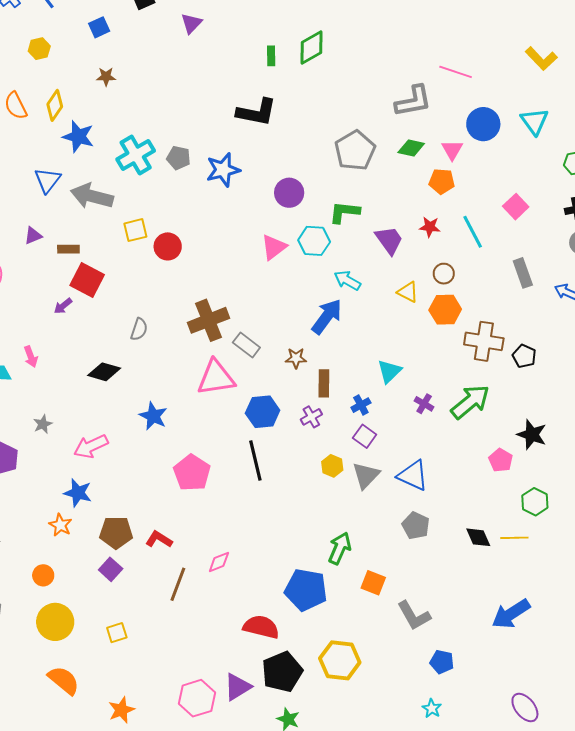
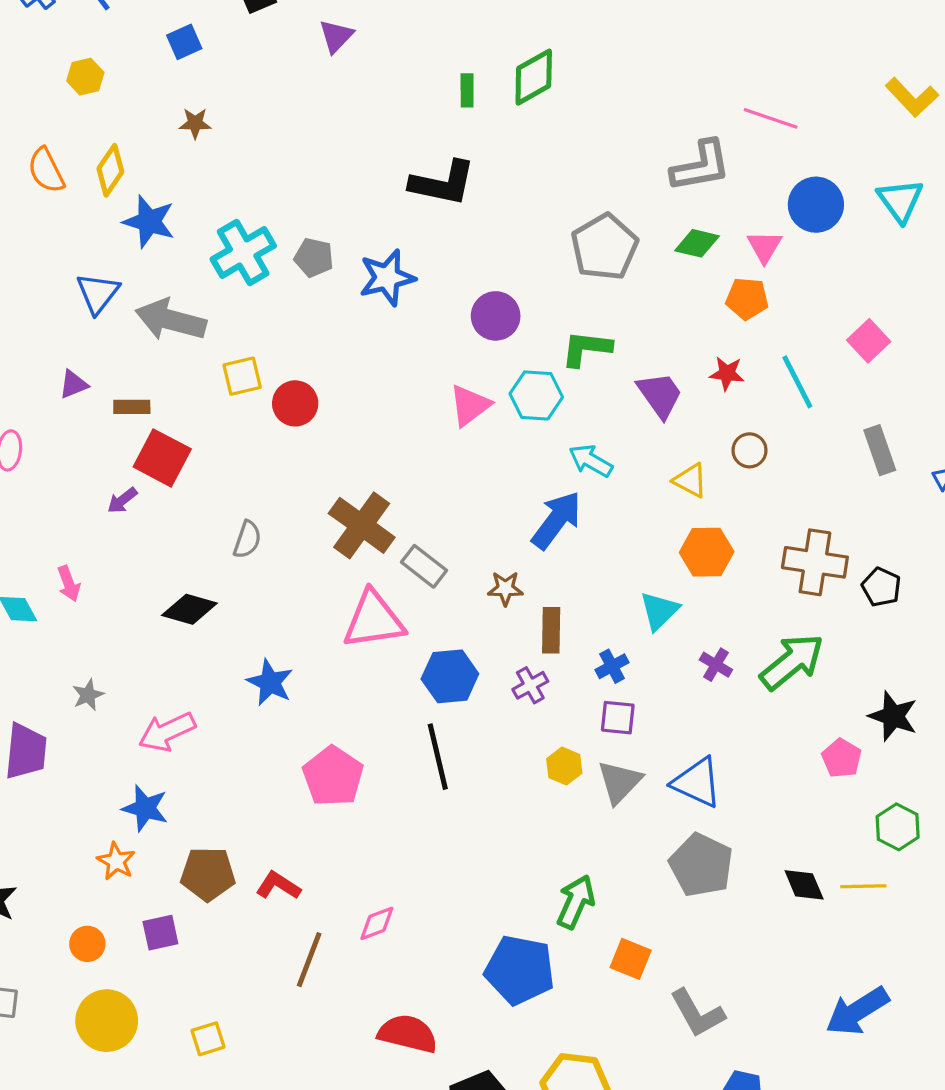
orange hexagon: (445, 310) -> (707, 552), moved
brown cross: (208, 320) -> (362, 525), turned -33
purple square: (365, 436) -> (618, 718), turned -30
gray pentagon: (416, 526) -> (701, 865), size x1.4
purple square: (111, 569) -> (160, 933), moved, turned 35
red semicircle: (261, 627) -> (408, 1034), moved

